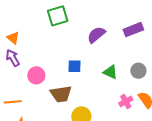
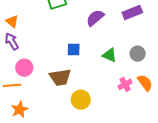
pink circle: (36, 75) -> (24, 68), moved

